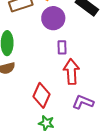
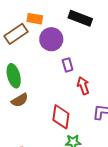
red arrow: (71, 72) -> (83, 86), size x0.7

